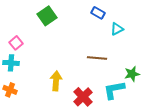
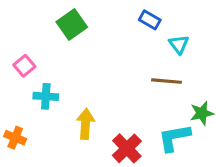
cyan triangle: (117, 29) -> (179, 44), turned -40
brown line: (97, 58) -> (167, 81), moved
cyan cross: (11, 63) -> (46, 96), moved

